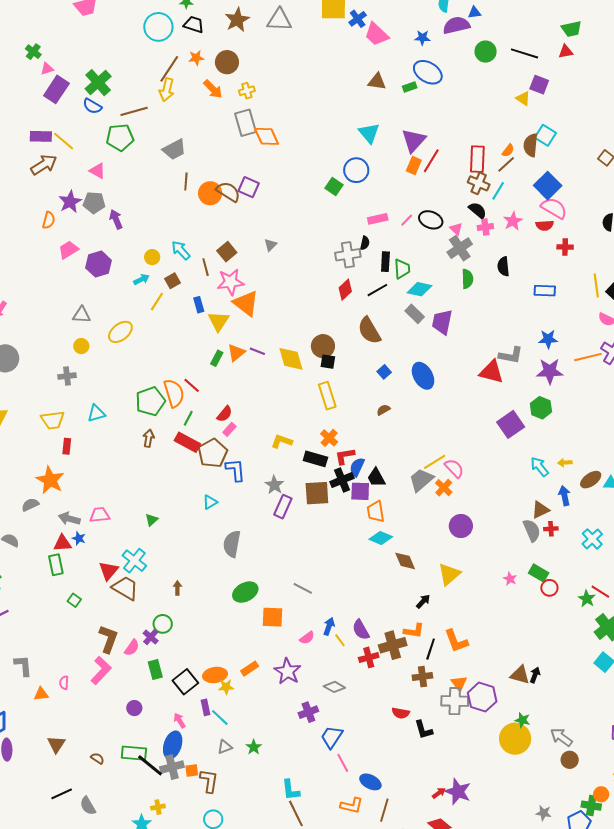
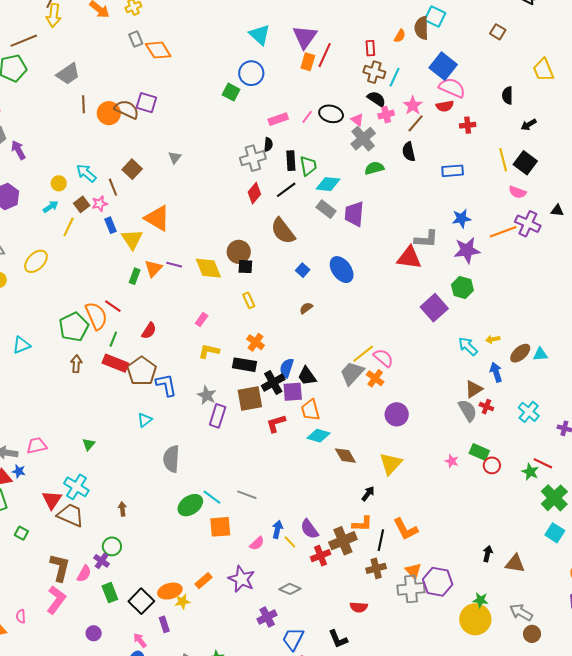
gray rectangle: (245, 123) -> (136, 39), size x0.6
red rectangle: (477, 159) -> (370, 48), size x0.6
brown line: (506, 164) -> (416, 123), moved
green semicircle: (467, 279) -> (374, 168), turned -96
pink star: (231, 282) -> (100, 204), moved, size x0.6
yellow rectangle: (327, 396) -> (249, 300), size x0.6
pink rectangle: (229, 429) -> (202, 319), moved
red L-shape: (345, 456) -> (276, 423), moved
red cross: (551, 529) -> (486, 407), turned 32
brown triangle: (520, 675) -> (515, 564), moved
cyan line: (220, 717) -> (212, 497), moved
black L-shape: (423, 730) -> (338, 639), moved

